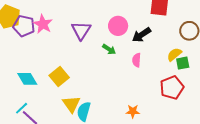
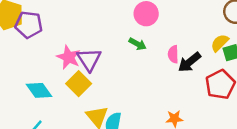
pink star: (43, 24) -> (69, 57), moved
purple triangle: (81, 30) -> (89, 59), moved
black arrow: (141, 35) -> (189, 62), moved

